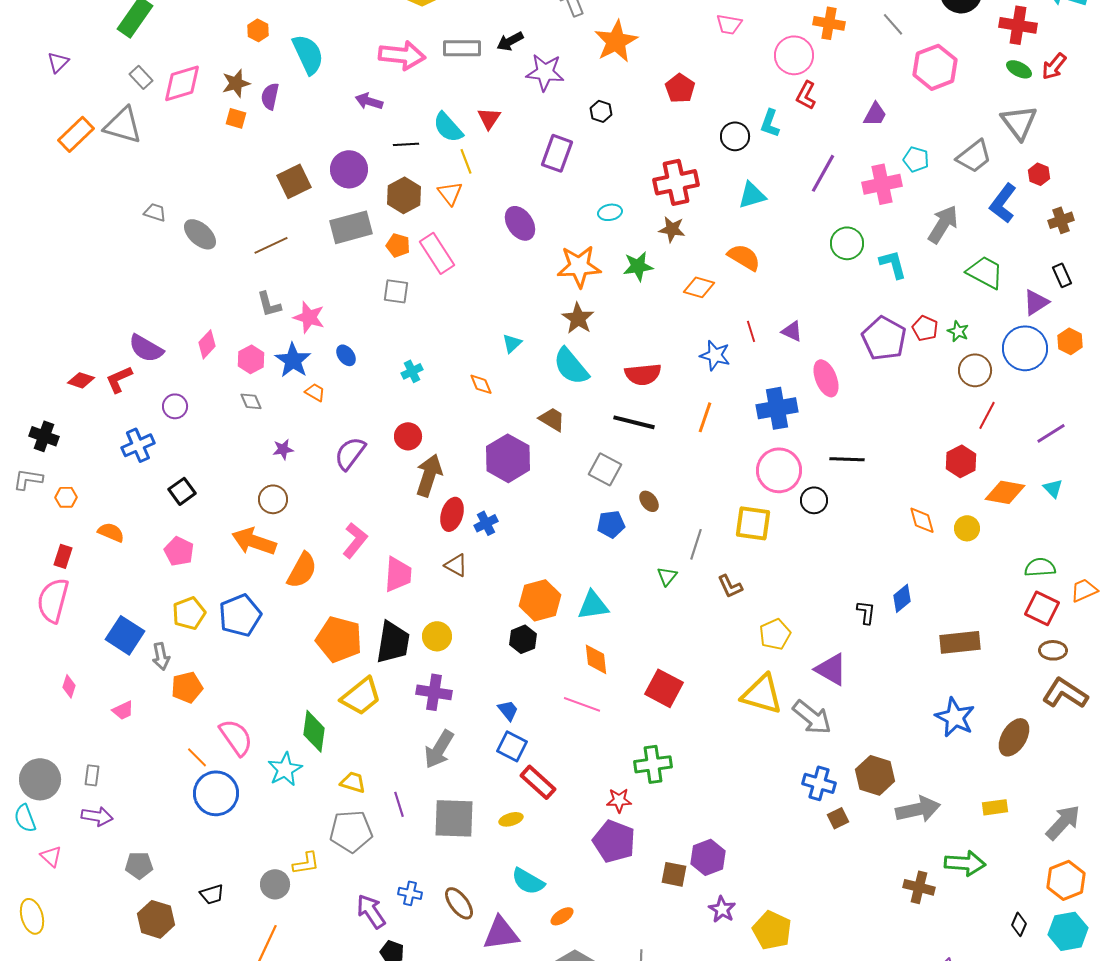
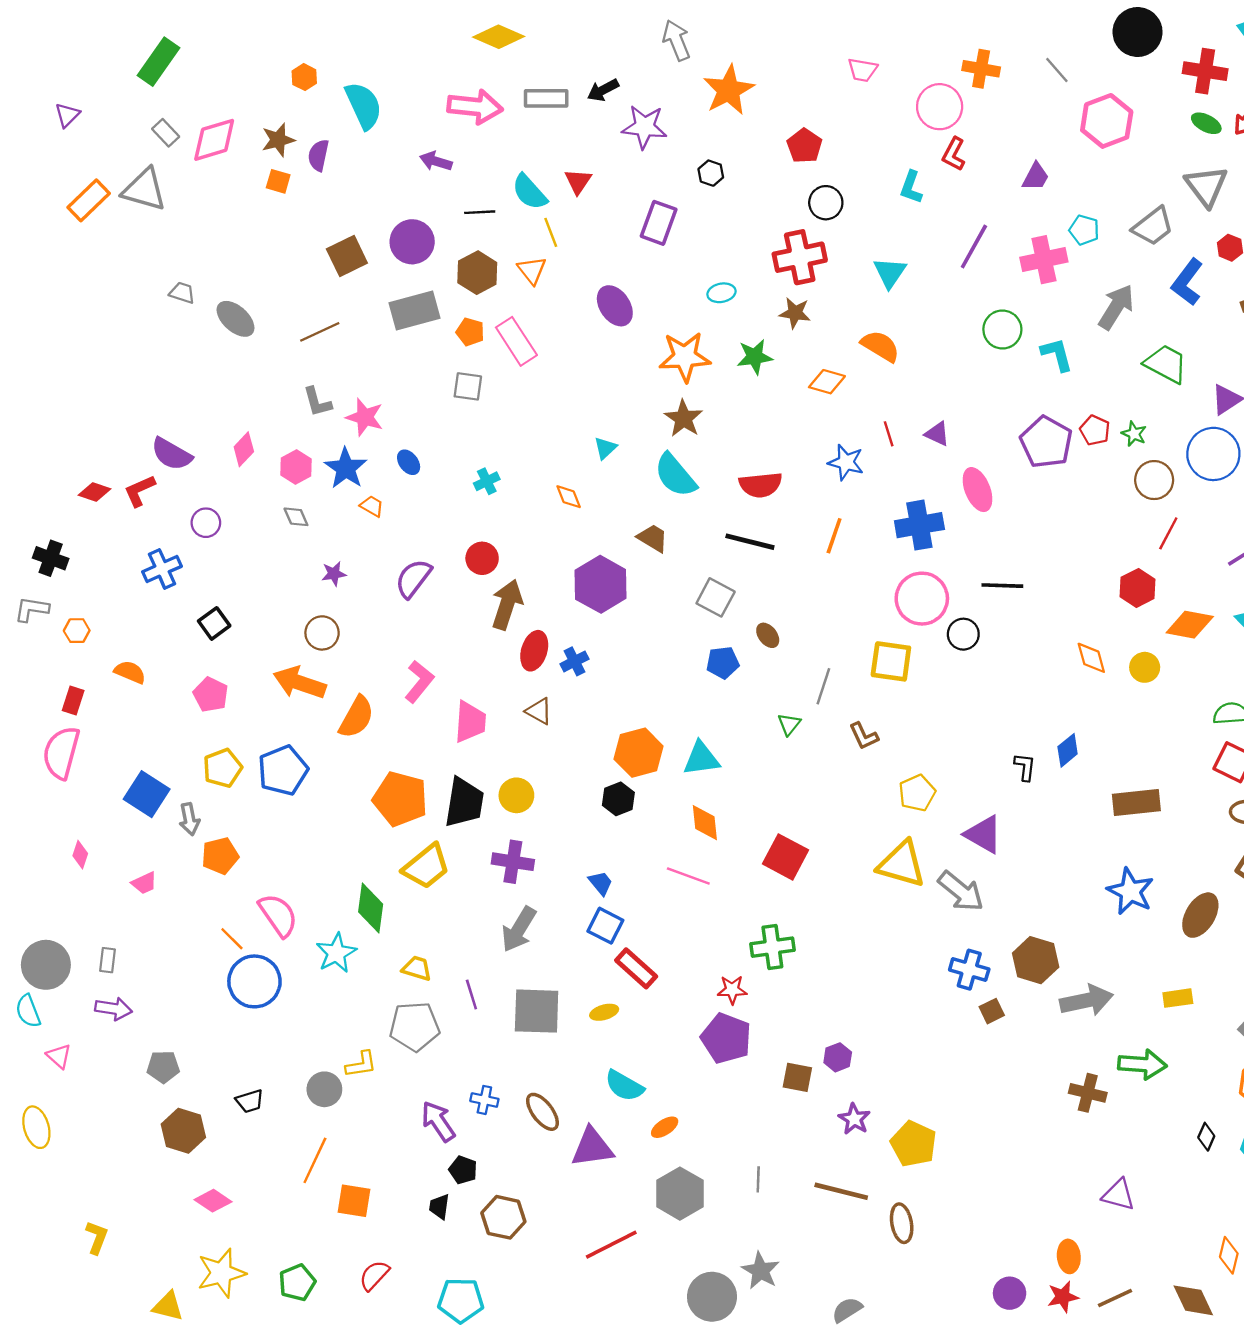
black circle: (735, 136) -> (826, 203), moved
cyan triangle: (752, 195) -> (890, 273), turned -40
purple hexagon: (708, 857) -> (838, 1057), size x0.7

